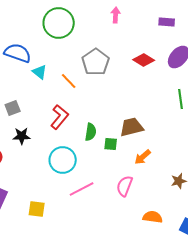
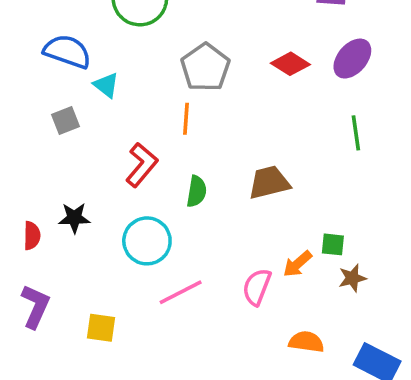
orange line: (69, 81) -> (186, 119), moved, turned 48
gray square: (13, 108) -> (66, 121), moved
black star: (22, 136) -> (74, 218), moved
green square: (111, 144) -> (333, 244), moved
orange arrow: (143, 157) -> (297, 264), moved

